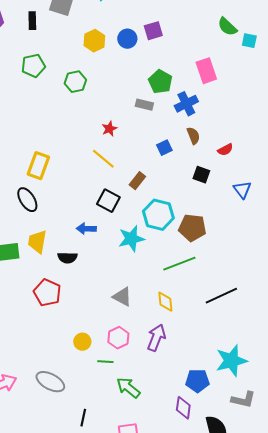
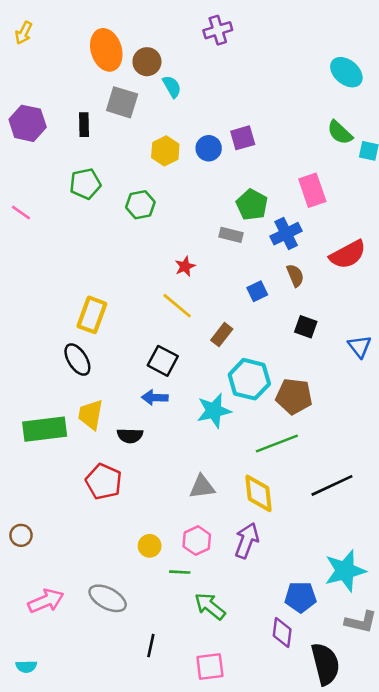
red semicircle: (225, 150) -> (348, 255), moved, size x1.8
black square: (108, 201) -> (163, 361), moved
gray triangle: (122, 297) -> (202, 487), turned -35
yellow diamond: (165, 302) -> (258, 493), size x1.4

